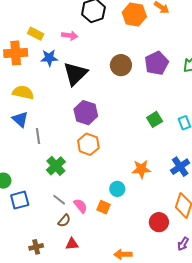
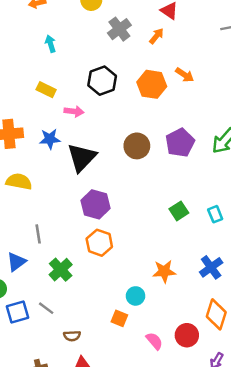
yellow rectangle: (36, 34) -> (46, 90), moved
blue triangle: (20, 119) -> (16, 262), moved, turned 42
gray line: (59, 200) -> (46, 308), moved
pink semicircle: (80, 206) -> (154, 341), moved
brown semicircle: (64, 221) -> (72, 336), turned 48

